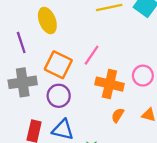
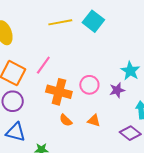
orange semicircle: (118, 115) -> (66, 120), turned -80

